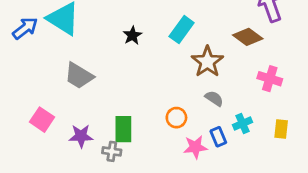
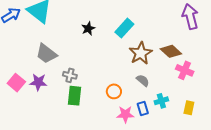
brown diamond: (248, 37) -> (171, 51), moved
purple star: (81, 136) -> (38, 82), moved
gray cross: (112, 151) -> (70, 75), moved

